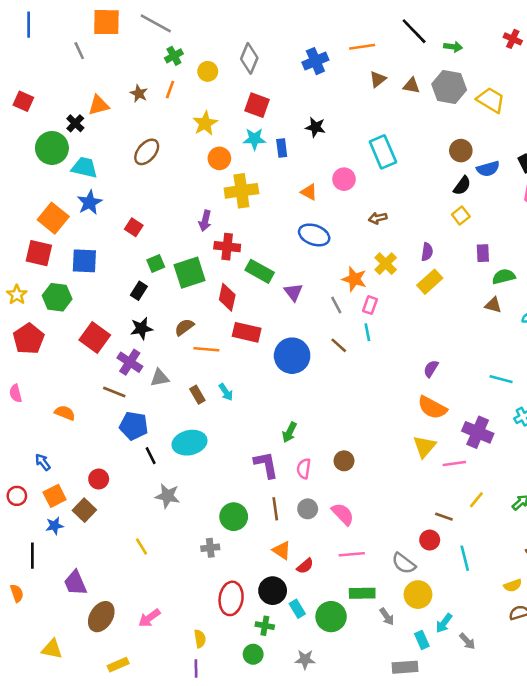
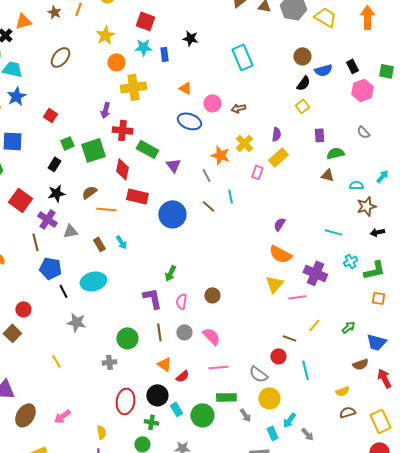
pink circle: (344, 179) -> (212, 103), moved
pink rectangle: (370, 305) -> (257, 172), moved
brown line: (114, 392) -> (35, 242), turned 54

